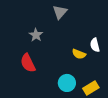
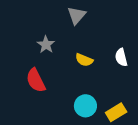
yellow semicircle: (79, 54) -> (84, 60), moved

